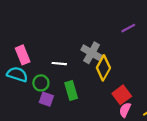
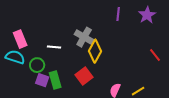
purple line: (128, 28) -> (118, 14), turned -56
green rectangle: (71, 90) -> (55, 80), moved
red square: (122, 95) -> (84, 76), moved

